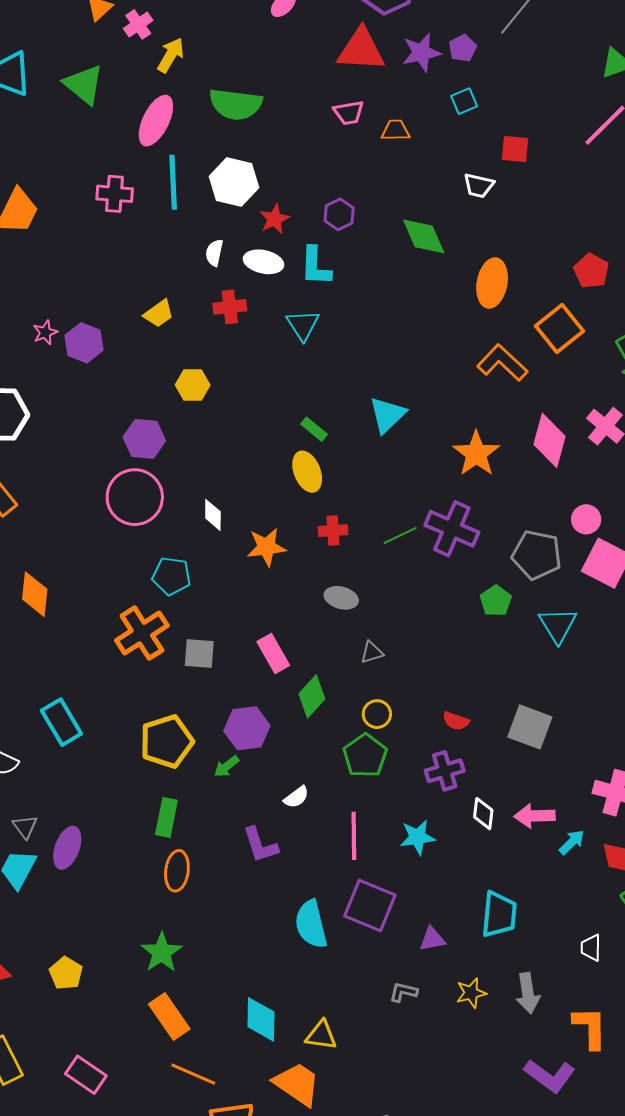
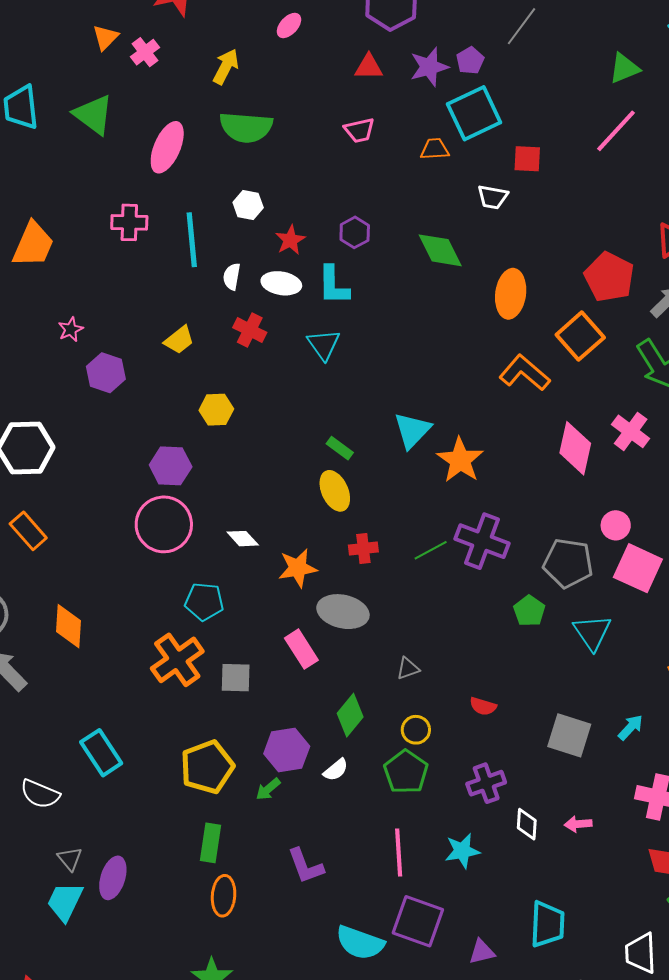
red triangle: (361, 50) -> (369, 67), size x0.6
yellow arrow: (171, 55) -> (226, 67), moved
cyan square: (464, 101) -> (474, 113), size x2.0
orange trapezoid: (395, 130) -> (435, 149), moved
cyan line: (173, 182) -> (192, 240), moved
white hexagon: (234, 182) -> (248, 205), size x0.6
red pentagon: (591, 271) -> (609, 277), size x1.4
red cross: (230, 307) -> (250, 330), turned 36
pink star: (45, 332) -> (71, 329), moved
orange star: (476, 454) -> (460, 460), moved
white diamond: (213, 515) -> (243, 539), turned -40
gray ellipse: (341, 598) -> (343, 612), moved, size x1.5
pink rectangle: (273, 654) -> (301, 649), moved
red semicircle: (456, 721) -> (483, 706), moved
white semicircle: (296, 797) -> (336, 770), moved
pink arrow: (535, 816) -> (578, 824), size x0.7
cyan arrow: (572, 842) -> (631, 727), moved
cyan semicircle: (311, 924) -> (360, 943), turned -54
white trapezoid: (591, 948) -> (641, 953), size x1.5

